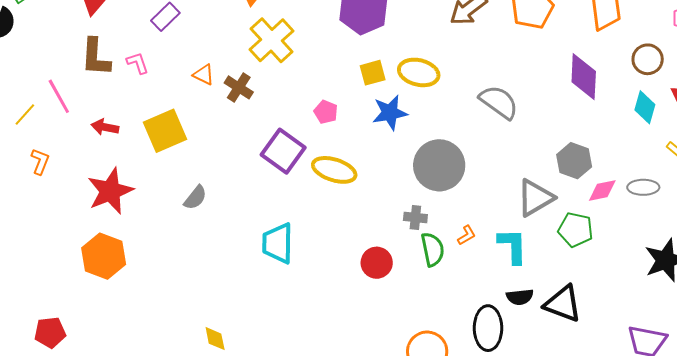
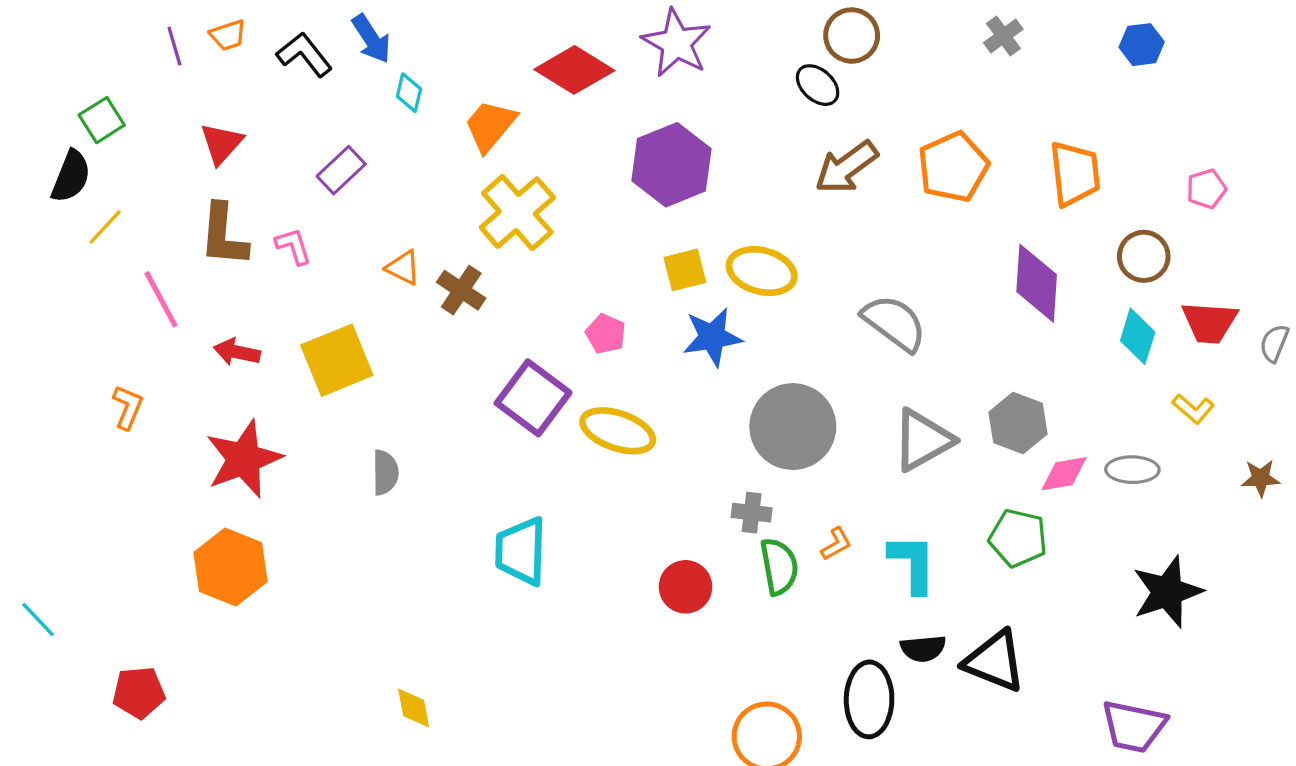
yellow line: (25, 115) -> (105, 227), moved
gray semicircle: (195, 198) -> (385, 473), turned -40
gray triangle: (535, 198) -> (923, 440), moved

